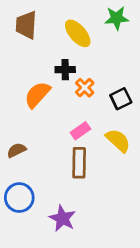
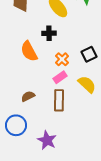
orange cross: (85, 88) -> (62, 59), moved
orange semicircle: (37, 95) -> (29, 51), turned -70
brown semicircle: (16, 150) -> (28, 96), moved

